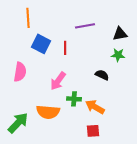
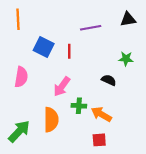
orange line: (28, 18) -> (18, 19), moved
black triangle: (120, 34) -> (128, 19), moved
orange semicircle: (48, 112) -> (51, 120), turned -95

